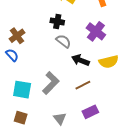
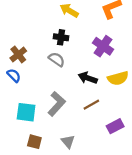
gray semicircle: (63, 41) -> (57, 59), moved
purple rectangle: (90, 112) -> (115, 126), moved
brown square: (21, 118) -> (34, 142), moved

